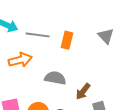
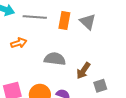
gray triangle: (106, 36) -> (88, 22), moved
orange arrow: (20, 60) -> (19, 43), size x0.7

